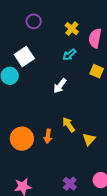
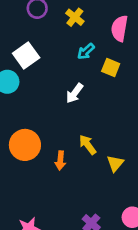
yellow cross: (72, 29) -> (75, 17), moved
yellow square: (97, 71) -> (111, 68), moved
orange circle: (22, 139) -> (25, 145), moved

